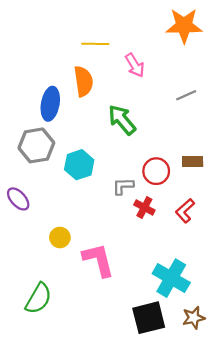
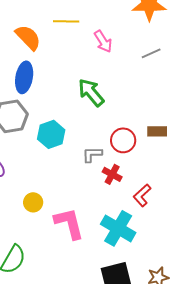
orange semicircle: (83, 81) -> (28, 37), moved, turned -36
gray line: (186, 95) -> (151, 53), moved
red L-shape: (185, 211) -> (142, 195), moved
cyan cross: (171, 278) -> (118, 228), moved

